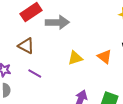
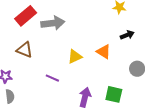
purple line: (35, 74) -> (52, 78), moved

